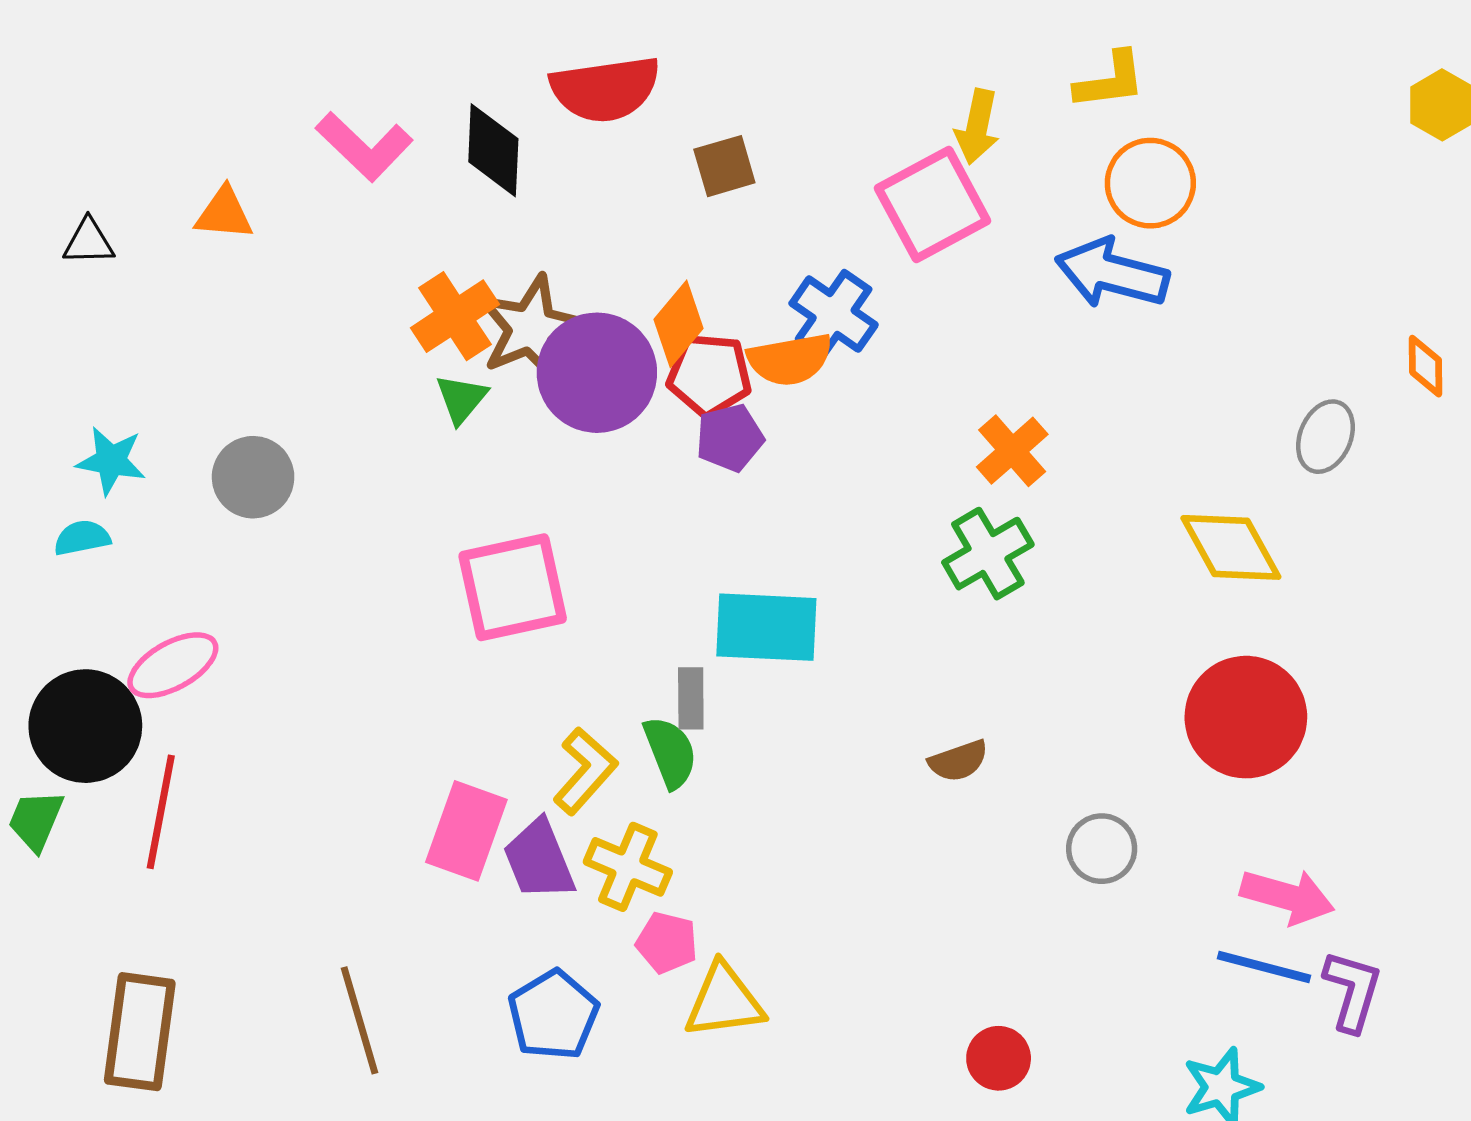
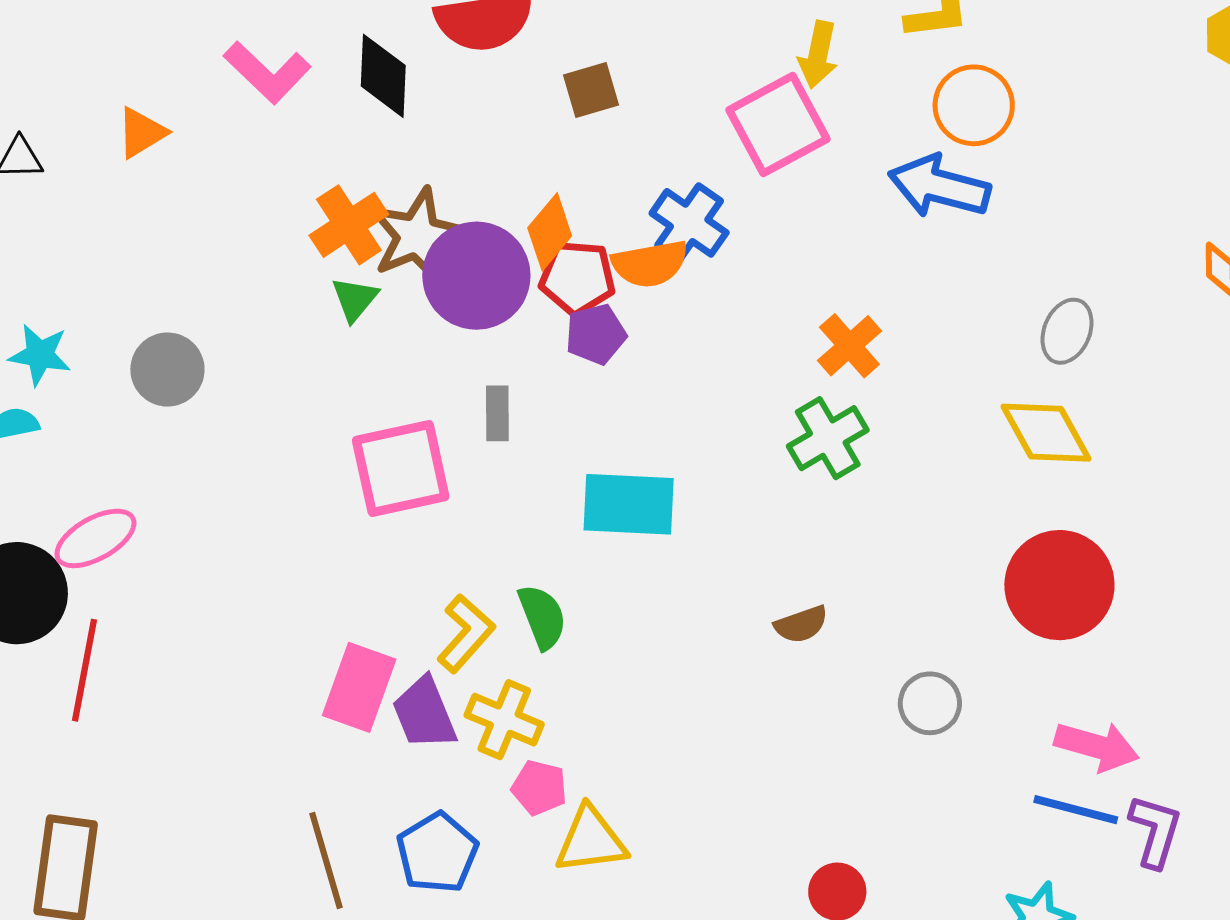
orange triangle: (224, 214) -> (141, 133), turned -36
gray ellipse: (1325, 437) -> (1067, 331), moved
gray rectangle: (691, 698) -> (497, 413), moved
brown line: (359, 1020) -> (326, 860), moved

